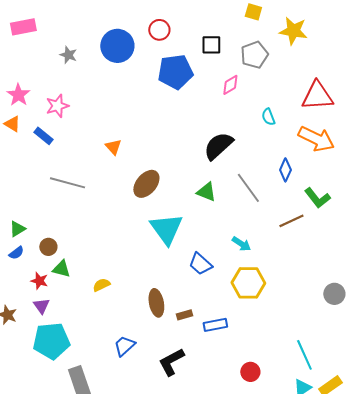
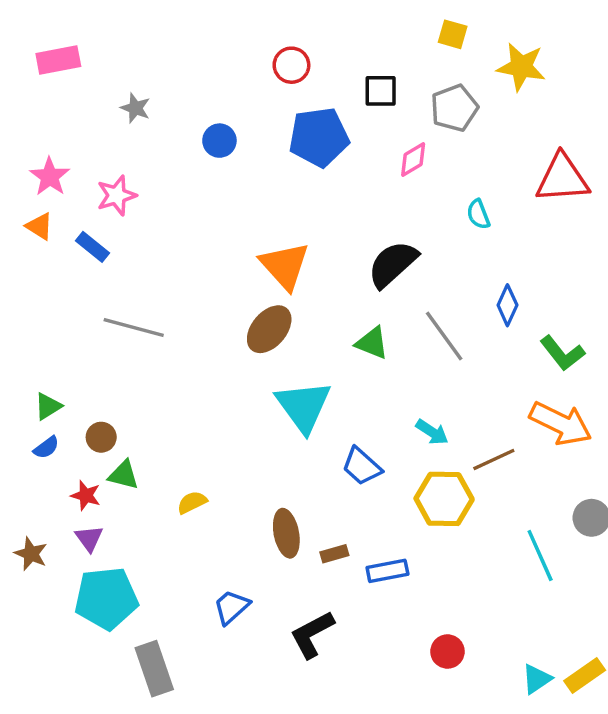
blue circle: (117, 46) -> (219, 141), moved, size x0.6
orange arrow: (316, 139) -> (561, 423), moved
orange triangle: (113, 147) -> (285, 266), moved, size x1.8
brown line: (291, 221) -> (494, 459), moved
cyan line: (304, 355) -> (540, 556), moved

